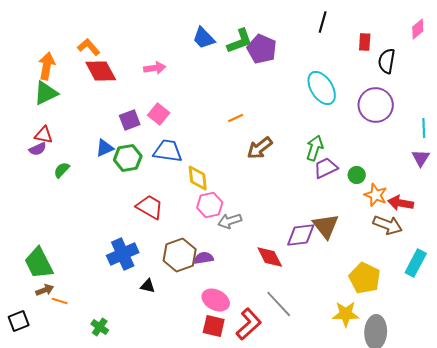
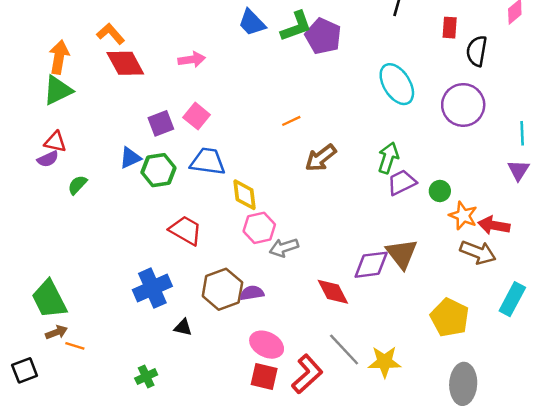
yellow star: (346, 314) -> (385, 362), moved
green cross: (100, 327) -> (146, 377), moved, turned 30

